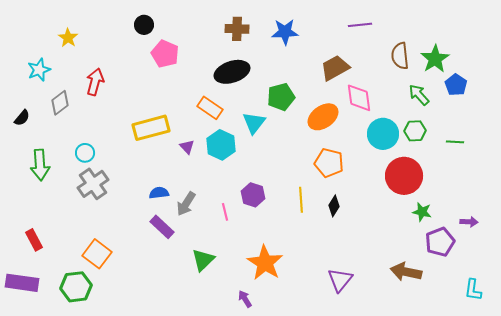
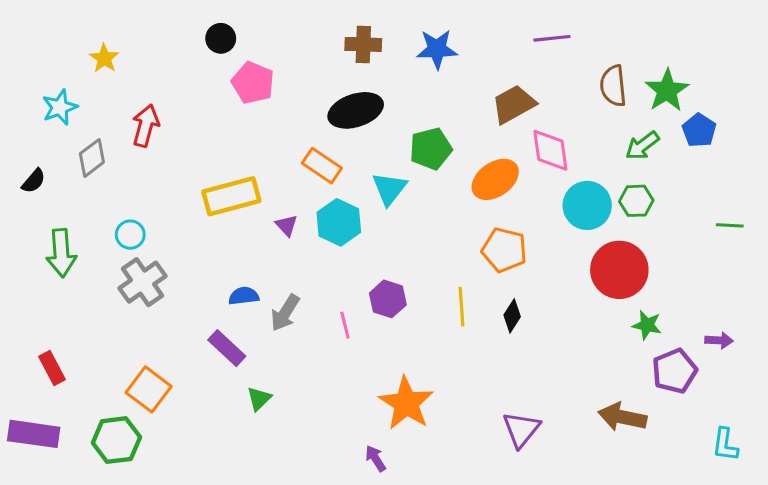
green arrow: (419, 95) -> (642, 146), turned -85
green line: (455, 142) -> (730, 225), moved
purple rectangle: (162, 227) -> (227, 348), moved
green triangle: (203, 260) -> (259, 399), moved, size x0.7

